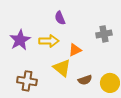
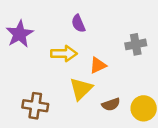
purple star: (20, 40) -> (20, 34), moved
yellow triangle: (62, 68) -> (81, 89), turned 36

